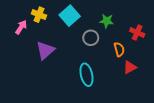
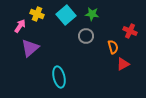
green star: (107, 21) -> (92, 14), moved
purple triangle: (45, 50) -> (30, 48), moved
cyan ellipse: (86, 75) -> (59, 77), moved

